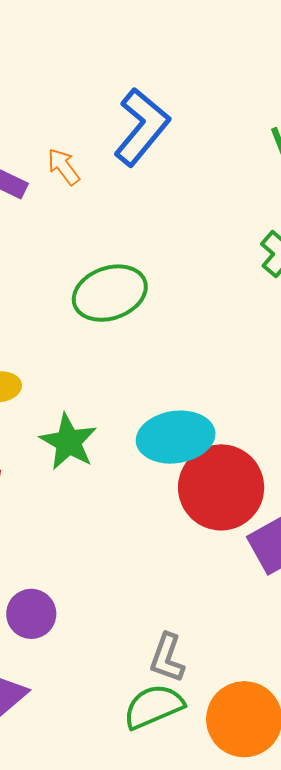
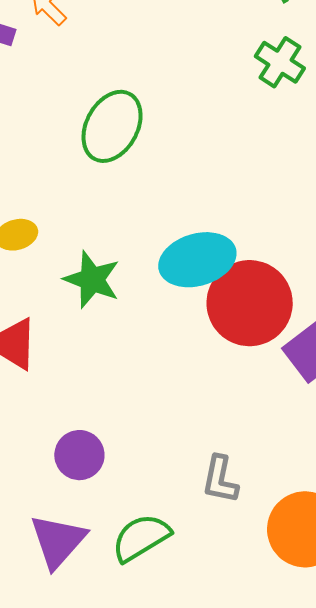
green ellipse: (110, 293) -> (112, 126), turned -34
green semicircle: (154, 707) -> (141, 538), moved

